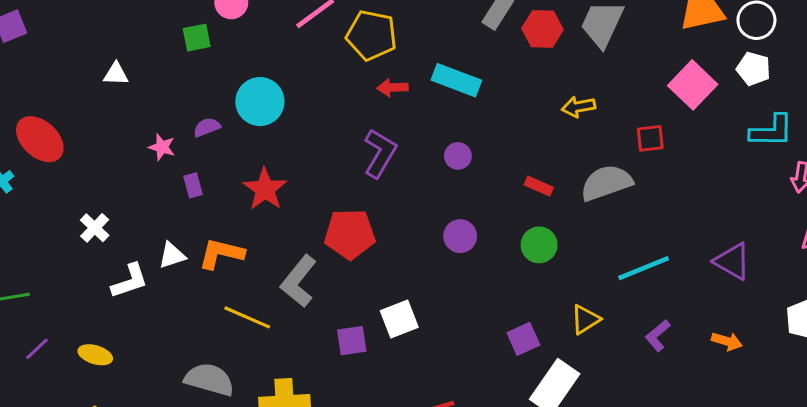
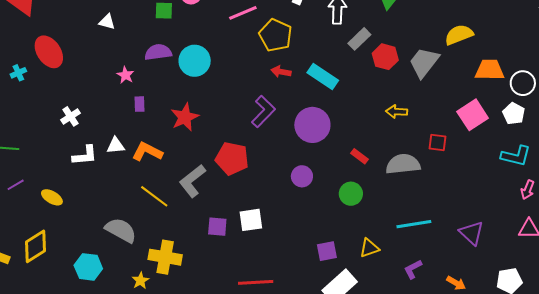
purple semicircle: (207, 127) -> (158, 52), moved, size x1.5
purple circle: (458, 156) -> (312, 125), size x2.0

